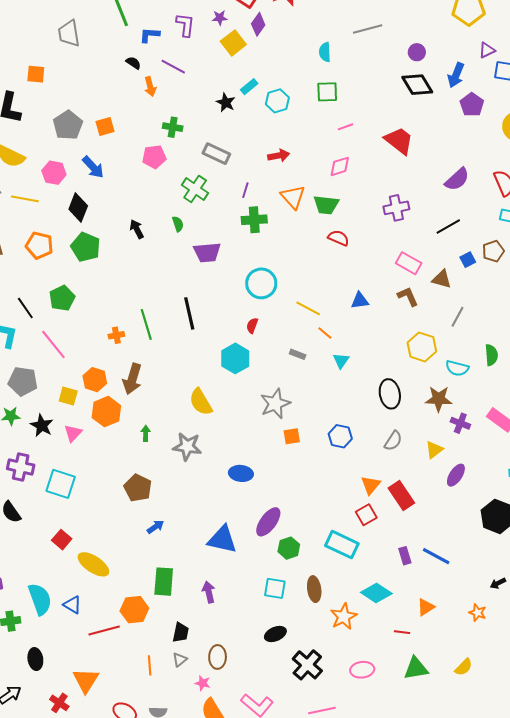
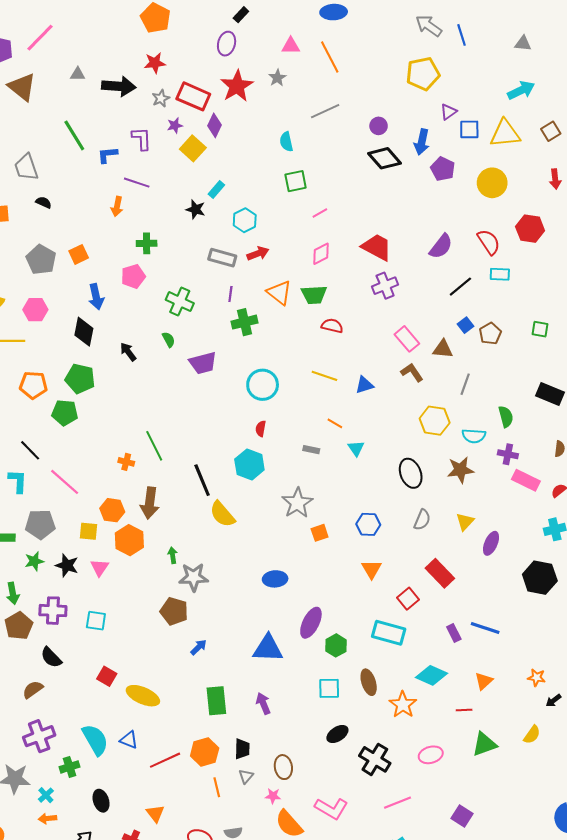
black semicircle: (133, 63) -> (44, 202), moved
orange arrow: (150, 87) -> (117, 207), turned 36
cyan hexagon: (277, 101) -> (245, 220), moved
red trapezoid: (399, 141) -> (377, 247), moved
gray rectangle: (216, 154) -> (222, 258), moved
blue arrow: (93, 167) -> (96, 297), moved, turned 40
black diamond: (78, 208) -> (84, 332), moved
black line: (448, 226) -> (460, 287), moved
brown pentagon: (493, 251) -> (490, 334), moved
pink rectangle: (409, 263) -> (407, 339), turned 30
green pentagon: (62, 298) -> (65, 413), moved, turned -30
yellow line: (308, 308) -> (324, 376), moved
black line: (189, 313) -> (202, 480), moved
orange cross: (116, 335) -> (126, 462), turned 35
purple cross: (460, 423) -> (508, 454), moved
gray star: (187, 447) -> (194, 577), moved
cyan square: (61, 484) -> (96, 621), size x0.7
orange triangle: (371, 485) -> (372, 569), moved
black arrow: (498, 583) -> (553, 700), moved
orange hexagon: (134, 610) -> (205, 752), moved
orange triangle: (86, 680) -> (155, 813), size x0.7

